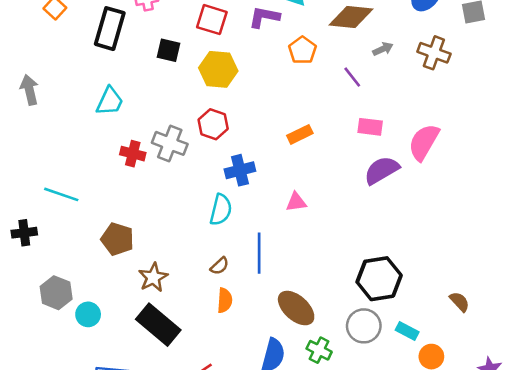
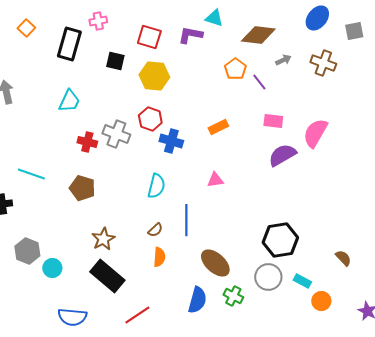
orange pentagon: (302, 50) -> (235, 69), moved
blue cross: (240, 170) -> (171, 141), moved, turned 30
brown pentagon: (117, 239) -> (82, 188), moved

